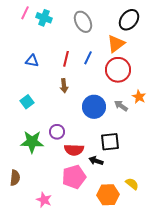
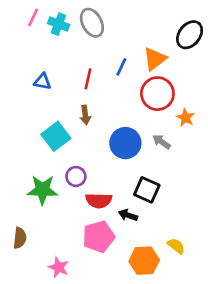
black ellipse: (129, 20) -> (190, 35), moved
gray ellipse: (83, 22) -> (92, 23), moved
blue line: (88, 58) -> (121, 67), moved
orange star: (139, 97) -> (186, 118), moved
cyan square: (27, 102) -> (56, 136), moved, size x1.5
black square: (110, 142) -> (147, 190), turned 30

